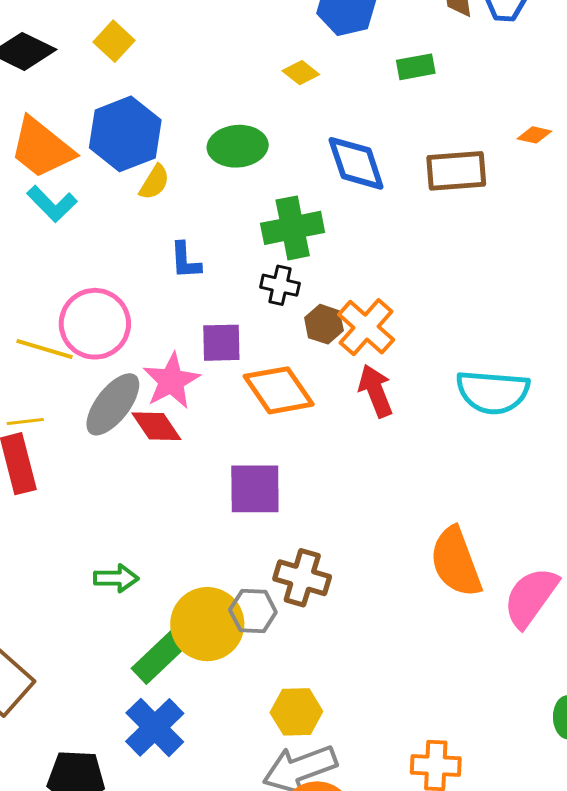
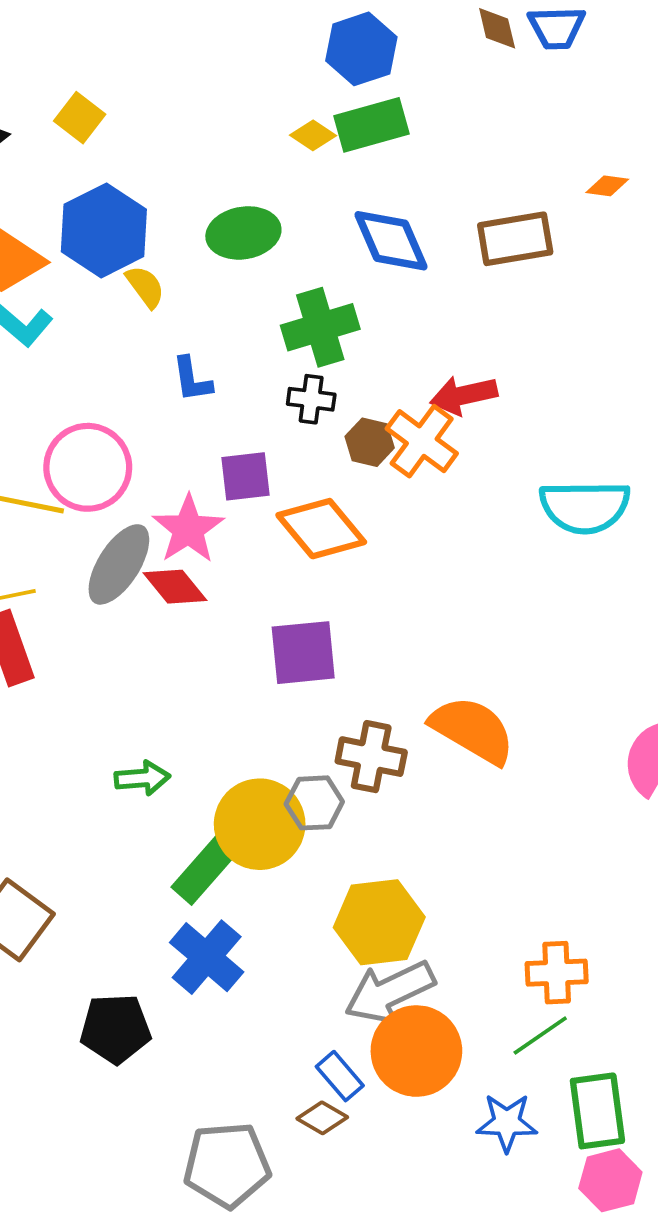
green rectangle: (416, 67) -> (371, 125), moved, size x1.5
yellow semicircle: (154, 182) -> (145, 287), turned -63
red arrow: (376, 391) -> (464, 395), moved, turned -76
orange semicircle: (456, 562) -> (473, 730), moved, turned 146
yellow hexagon: (296, 712) -> (379, 922), size x1.4

